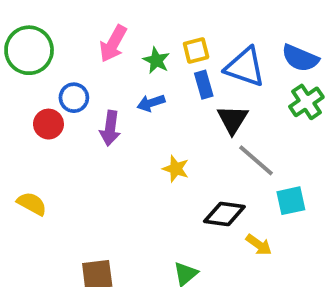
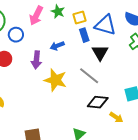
green star: (156, 60) -> (58, 12), moved
blue circle: (74, 98) -> (16, 35), moved
gray line: (256, 160) -> (89, 76), moved
yellow star: (176, 169) -> (55, 80), moved, size x1.6

